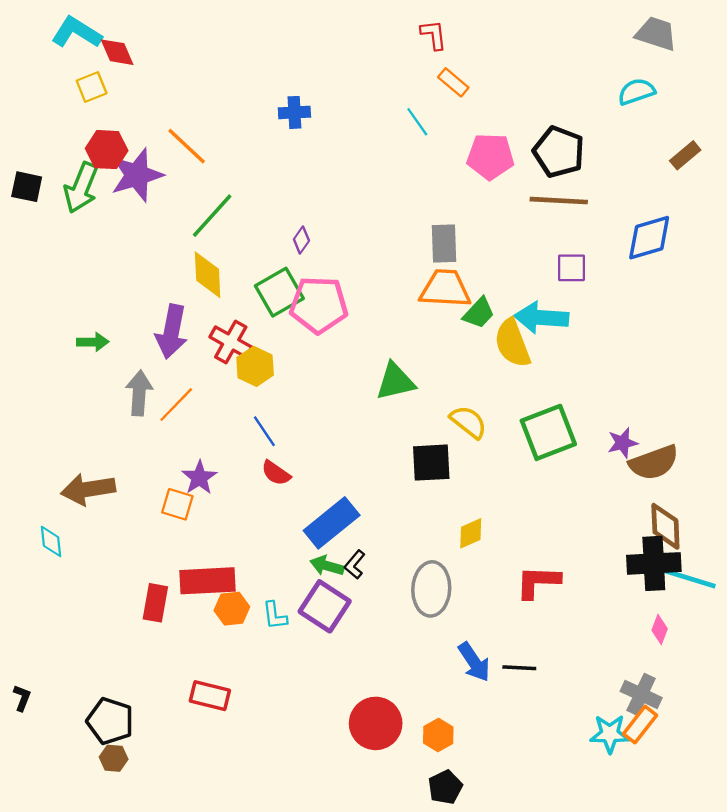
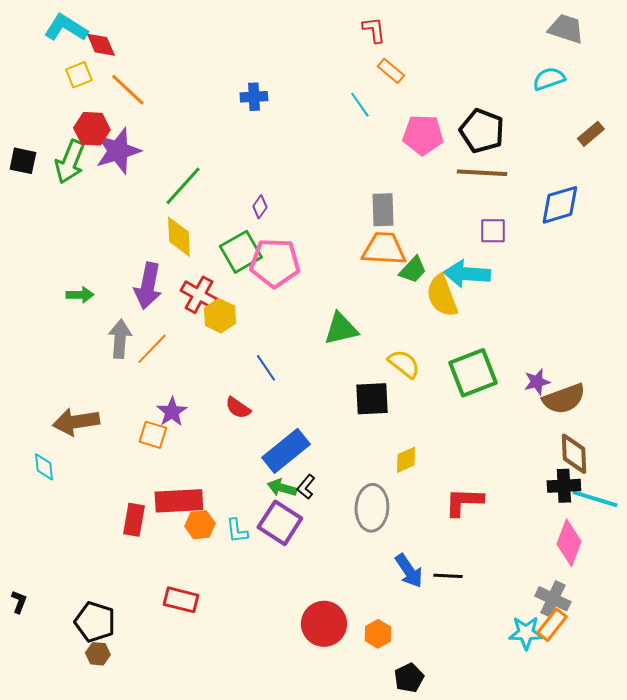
orange line: (187, 146) -> (128, 90), moved
blue line: (264, 431) -> (266, 368), moved
black cross: (654, 563) -> (564, 486), size x0.7
pink diamond: (660, 630) -> (569, 543), size x1.8
black pentagon: (445, 787) -> (409, 678), moved

